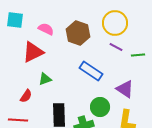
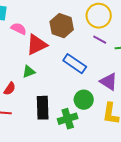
pink semicircle: (46, 29) -> (19, 29), moved
red triangle: (33, 52) -> (37, 45), moved

